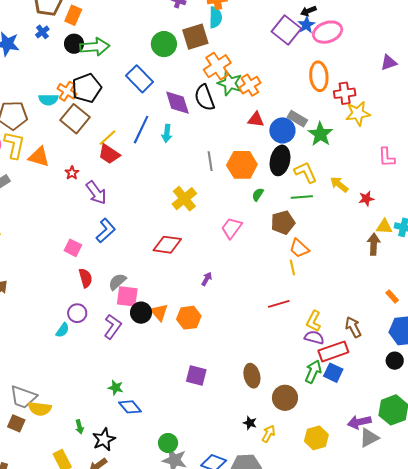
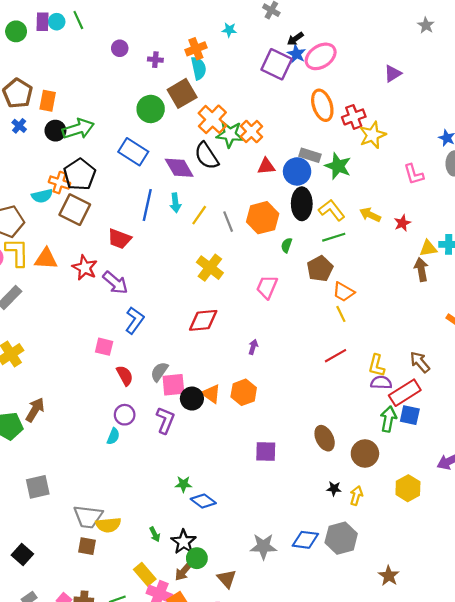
yellow line: (107, 138) -> (199, 215), moved
red star: (72, 173) -> (85, 268), size x1.6
green circle: (168, 443) -> (197, 558), moved

